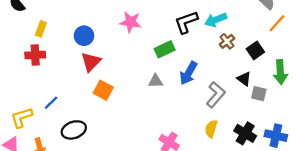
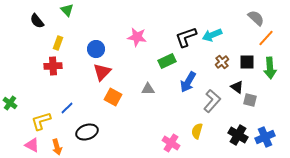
brown cross: (227, 41) -> (222, 62), moved
black square: (255, 50) -> (247, 62), turned 35
green arrow: (280, 72) -> (270, 68), moved
gray triangle: (156, 81) -> (148, 89), moved
yellow semicircle: (211, 129) -> (197, 131), moved
blue cross: (276, 136) -> (265, 137), turned -36

